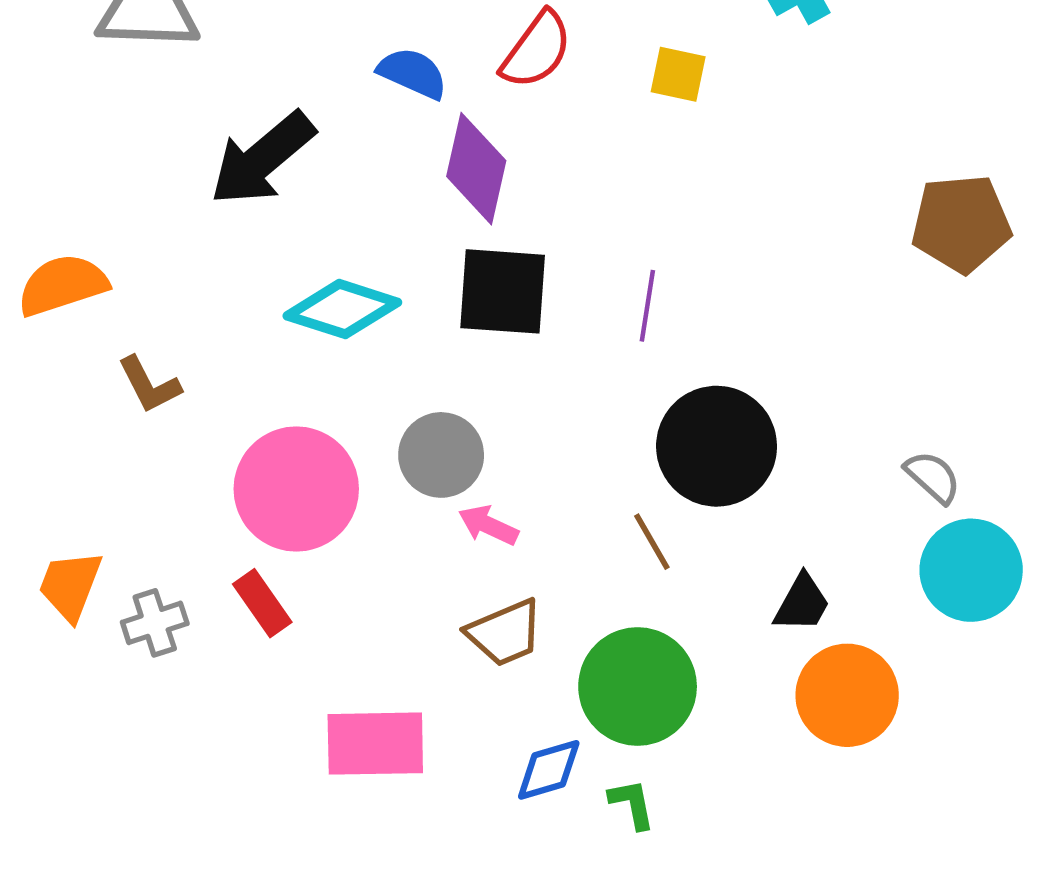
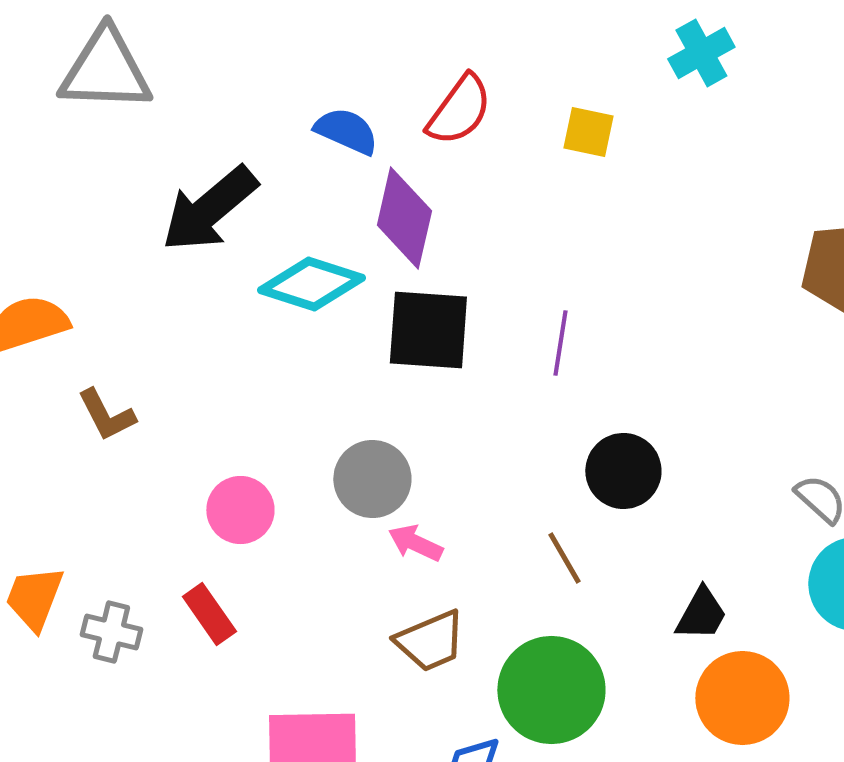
cyan diamond: (342, 309) -> (311, 284), moved
black circle: (717, 446) -> (623, 471), size x0.7
pink circle: (296, 489) -> (240, 510), size x0.6
gray cross: (155, 623) -> (111, 632), turned 32

